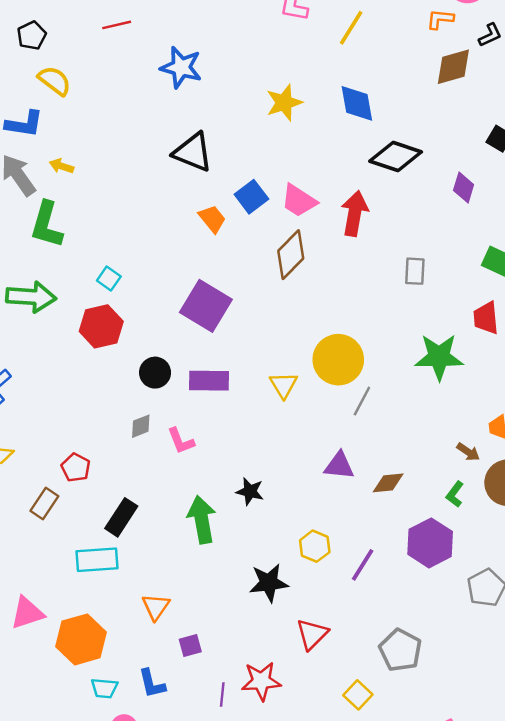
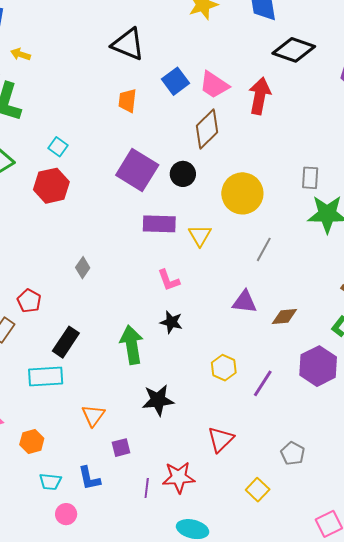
orange trapezoid: (212, 219) -> (127, 101), moved, turned -135
gray rectangle: (415, 271) -> (310, 178), moved
yellow circle: (338, 360) -> (242, 193), moved
black circle: (155, 373) -> (183, 174), moved
purple rectangle: (209, 381) -> (159, 224), moved
gray diamond: (141, 426) -> (83, 268), turned -35
pink L-shape: (181, 441) -> (169, 280), moved
black star: (269, 583) -> (158, 400), moved
orange hexagon: (81, 639) -> (32, 441), size x0.6
gray pentagon: (400, 650) -> (293, 453), size x0.7

